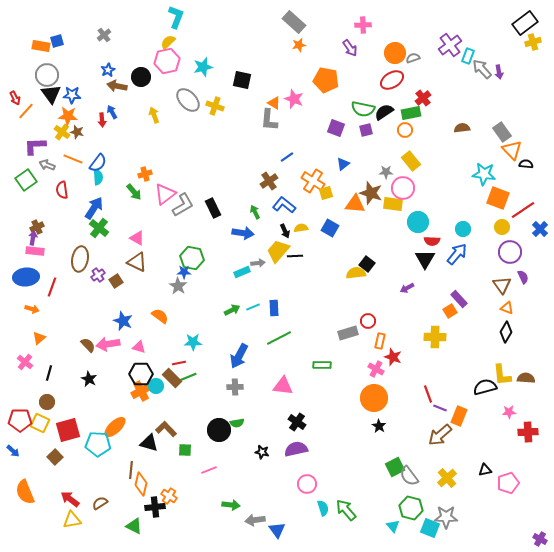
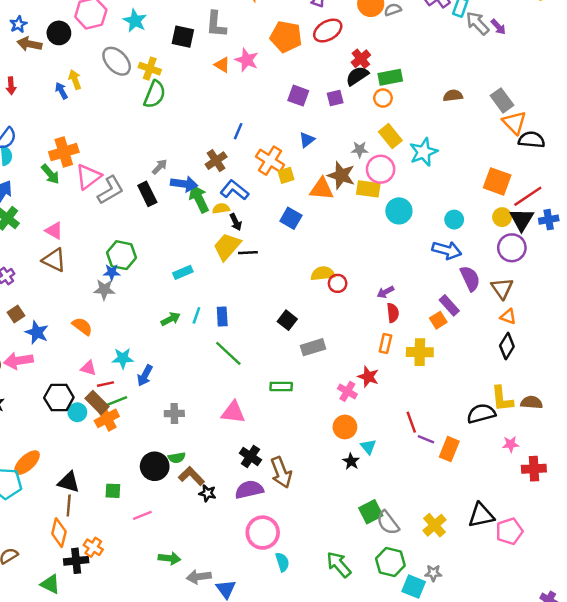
cyan star: (203, 67) -> (135, 21), turned -30
purple arrow: (499, 72) -> (498, 27), turned -32
red ellipse: (392, 80) -> (328, 31), moved
red cross: (423, 98) -> (361, 59), moved
green semicircle: (363, 109) -> (155, 94), moved, turned -80
blue arrow: (112, 112) -> (61, 91), moved
gray L-shape: (269, 120) -> (216, 24), moved
blue line: (287, 157) -> (238, 131), turned -32
black semicircle: (526, 164) -> (532, 140), size x1.5
orange cross: (145, 174) -> (64, 152), size x1.6
cyan star: (484, 174) -> (423, 152), moved, turned -30
green arrow: (255, 212) -> (199, 199), size x1.6
yellow semicircle: (301, 228) -> (221, 208), moved
blue cross: (540, 229) -> (549, 220), turned 35
blue arrow: (243, 233) -> (184, 184), moved
red semicircle: (432, 241) -> (393, 313), moved, turned -98
blue arrow: (457, 254) -> (447, 250), turned 65
black triangle: (425, 259) -> (522, 220), moved
gray arrow: (258, 263) -> (160, 167), moved, turned -40
black square: (367, 264) -> (287, 320), moved
purple semicircle: (523, 277) -> (470, 278), moved, size x1.5
brown square: (116, 281) -> (16, 314), moved
gray star: (178, 286) -> (104, 290), turned -30
cyan line: (253, 307) -> (196, 315), turned -48
red circle: (368, 321) -> (338, 283), moved
green line: (279, 338) -> (228, 353), turned 70
orange rectangle: (380, 341) -> (385, 344), moved
pink triangle: (139, 347) -> (88, 368), moved
blue arrow: (239, 356) -> (145, 375), moved, size x0.7
orange cross: (141, 391) -> (107, 418), moved
orange circle: (374, 398) -> (345, 427), size x0.7
brown L-shape: (166, 429) -> (191, 476), moved
brown arrow: (440, 435) -> (281, 472), moved, turned -70
brown line: (131, 470) -> (69, 506), moved
black triangle: (485, 470) -> (481, 515), size x1.6
pink circle: (307, 484) -> (263, 533), size x1.4
green arrow: (346, 510) -> (339, 564), moved
gray star: (446, 517) -> (433, 573), size x0.6
cyan triangle: (393, 526) -> (368, 447), moved

